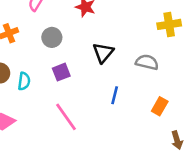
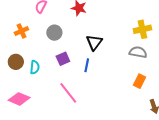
yellow cross: (169, 24) -> (142, 29), moved
gray semicircle: (147, 62) -> (138, 52), moved
blue line: (115, 95) -> (87, 65), moved

